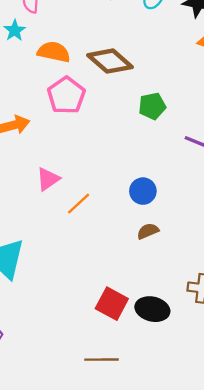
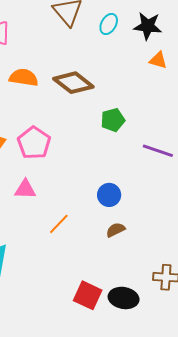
pink pentagon: (66, 95) -> (34, 143), moved
pink triangle: (48, 179) -> (25, 189), turned 40
orange line: (79, 204) -> (59, 224), moved

